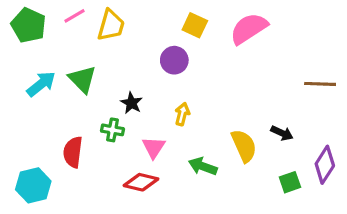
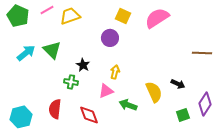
yellow trapezoid: (111, 25) -> (70, 16), turned -125
pink triangle: (154, 147) -> (106, 91), moved, turned 35
red semicircle: (73, 152) -> (55, 109), moved
red diamond: (141, 182) -> (89, 115), turned 55

